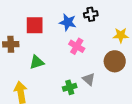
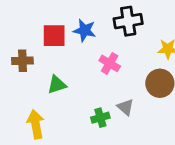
black cross: (91, 14) -> (128, 21), size x1.5
blue star: (68, 22) -> (85, 30), moved

